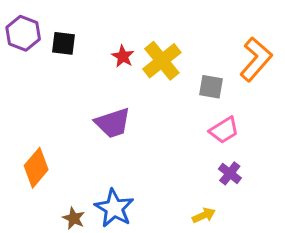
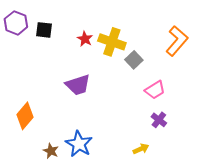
yellow cross: (162, 61) -> (112, 42), turned -32
gray square: (211, 87) -> (134, 60), moved, turned 36

